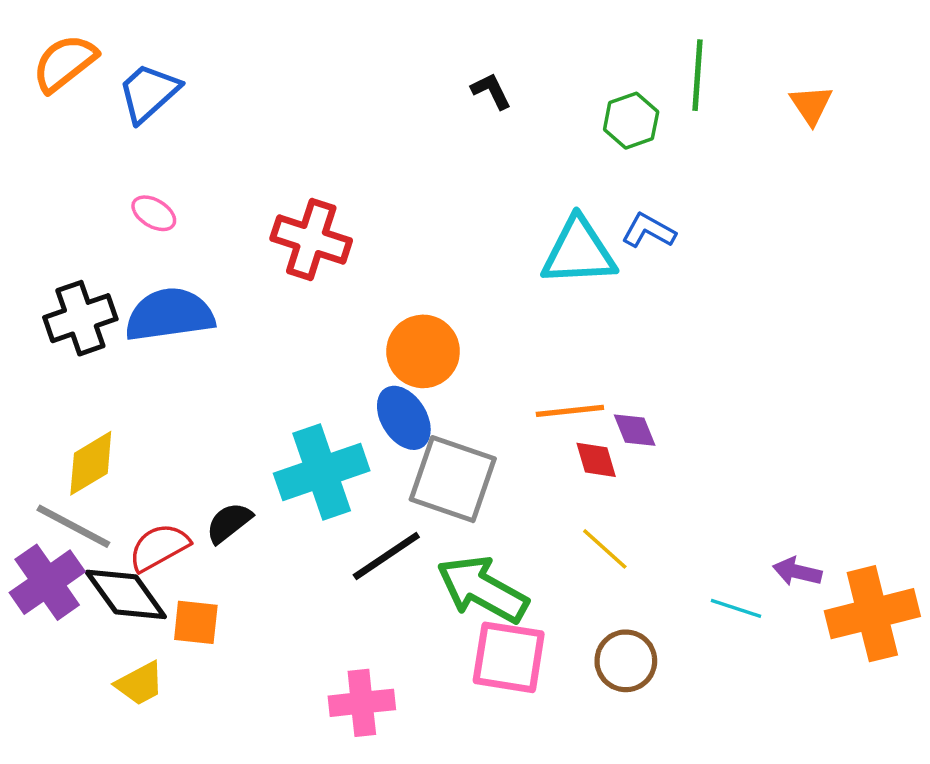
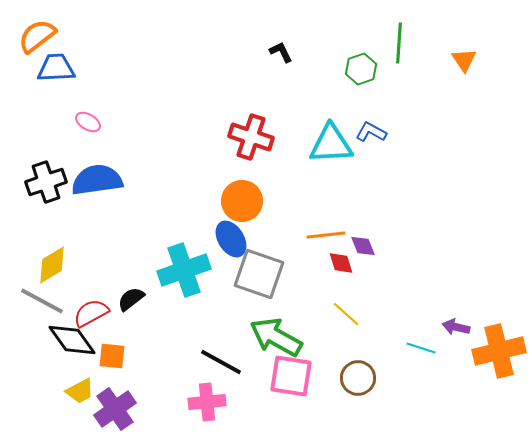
blue trapezoid: (149, 93) -> (56, 68), moved, turned 39
red cross: (311, 240) -> (251, 137), moved
black line: (386, 556) -> (221, 362), moved, turned 63
purple cross: (47, 582) -> (115, 409), moved

